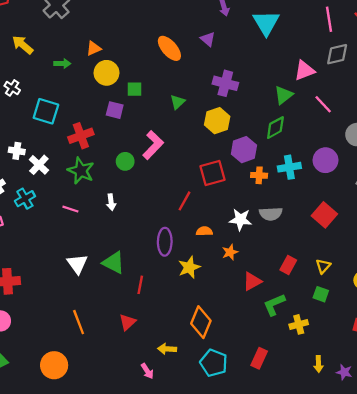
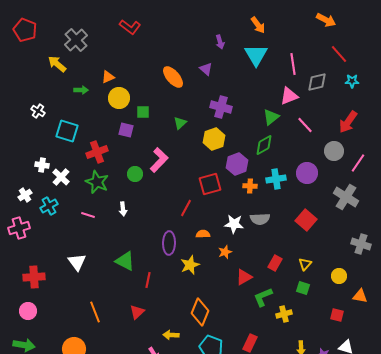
pink line: (329, 19) -> (293, 64), moved
yellow arrow: (23, 45) -> (57, 64), moved
white triangle: (77, 264) -> (77, 262), moved

